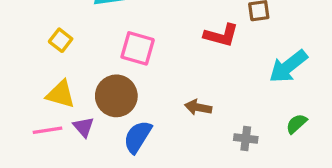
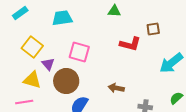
yellow square: (61, 40) -> (32, 47), size x1.5
purple triangle: (84, 127) -> (48, 64), moved

